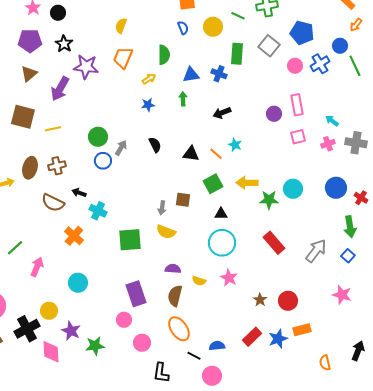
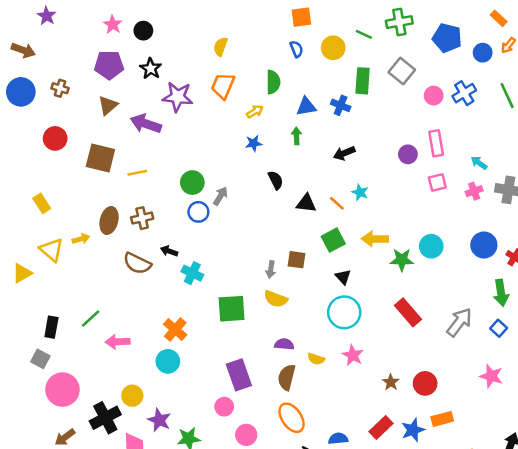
blue pentagon: (302, 33) -> (447, 38), moved
blue circle: (340, 46) -> (483, 53), moved
purple arrow: (60, 89) -> (146, 124), turned 80
black semicircle: (155, 145) -> (276, 180), moved
black triangle: (221, 214) -> (343, 277), turned 48
orange cross: (74, 236) -> (175, 330), moved
pink arrow: (37, 267) -> (118, 342), turned -114

